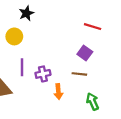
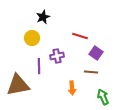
red line: (93, 27) -> (80, 36), moved
purple cross: (43, 74) -> (57, 56), moved

